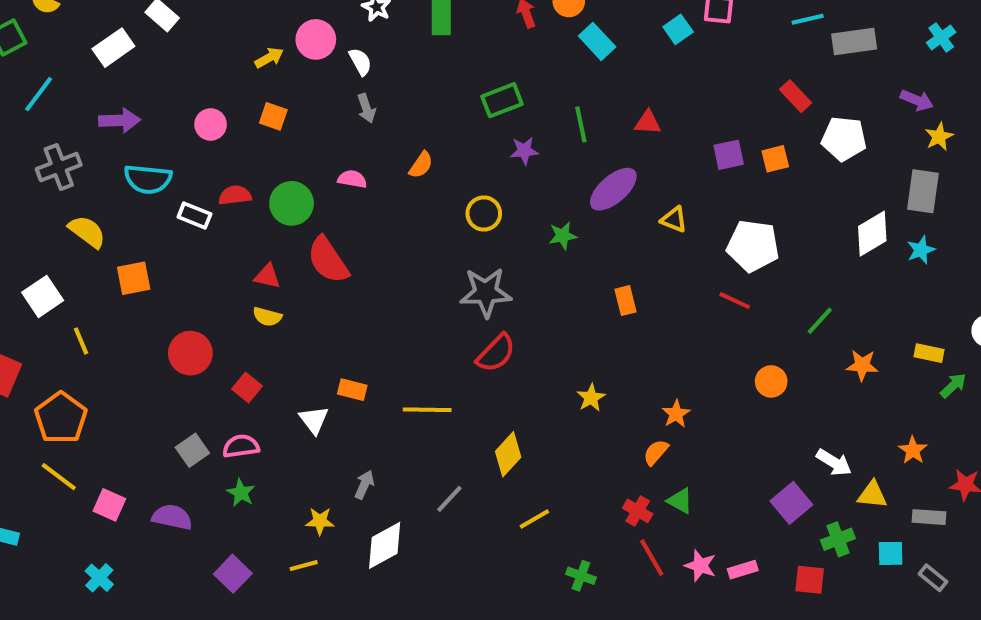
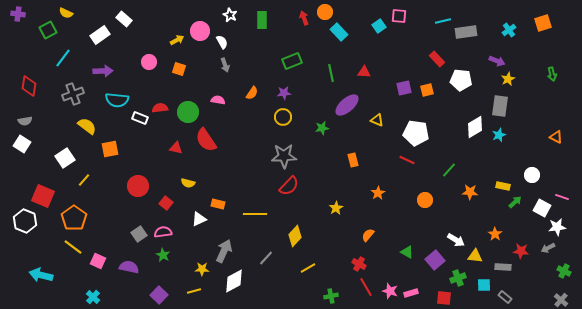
pink circle: (211, 124) -> (149, 62), moved
purple star: (524, 151) -> (284, 93), moved
yellow semicircle: (267, 317) -> (188, 183), moved
yellow line: (81, 341) -> (84, 180), turned 64
orange star: (676, 414) -> (378, 193), moved
white triangle: (314, 420) -> (199, 219), turned 42
gray arrow: (364, 485) -> (224, 251), size x1.6
green triangle: (680, 501) -> (407, 252), moved
green cross: (581, 576) -> (331, 296), turned -32

